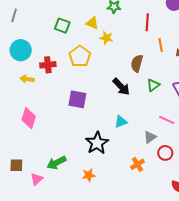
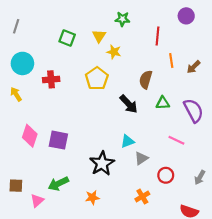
yellow triangle: (92, 23) -> (99, 36), turned 40
yellow pentagon: (80, 56) -> (97, 78), moved
yellow arrow: (27, 79) -> (16, 94), moved, turned 48
green triangle: (153, 85) -> (163, 103), turned 32
purple square: (77, 99) -> (58, 140), moved
gray triangle: (150, 137) -> (141, 158), moved
red circle: (165, 153) -> (166, 175), moved
orange cross: (137, 164) -> (142, 197), moved

